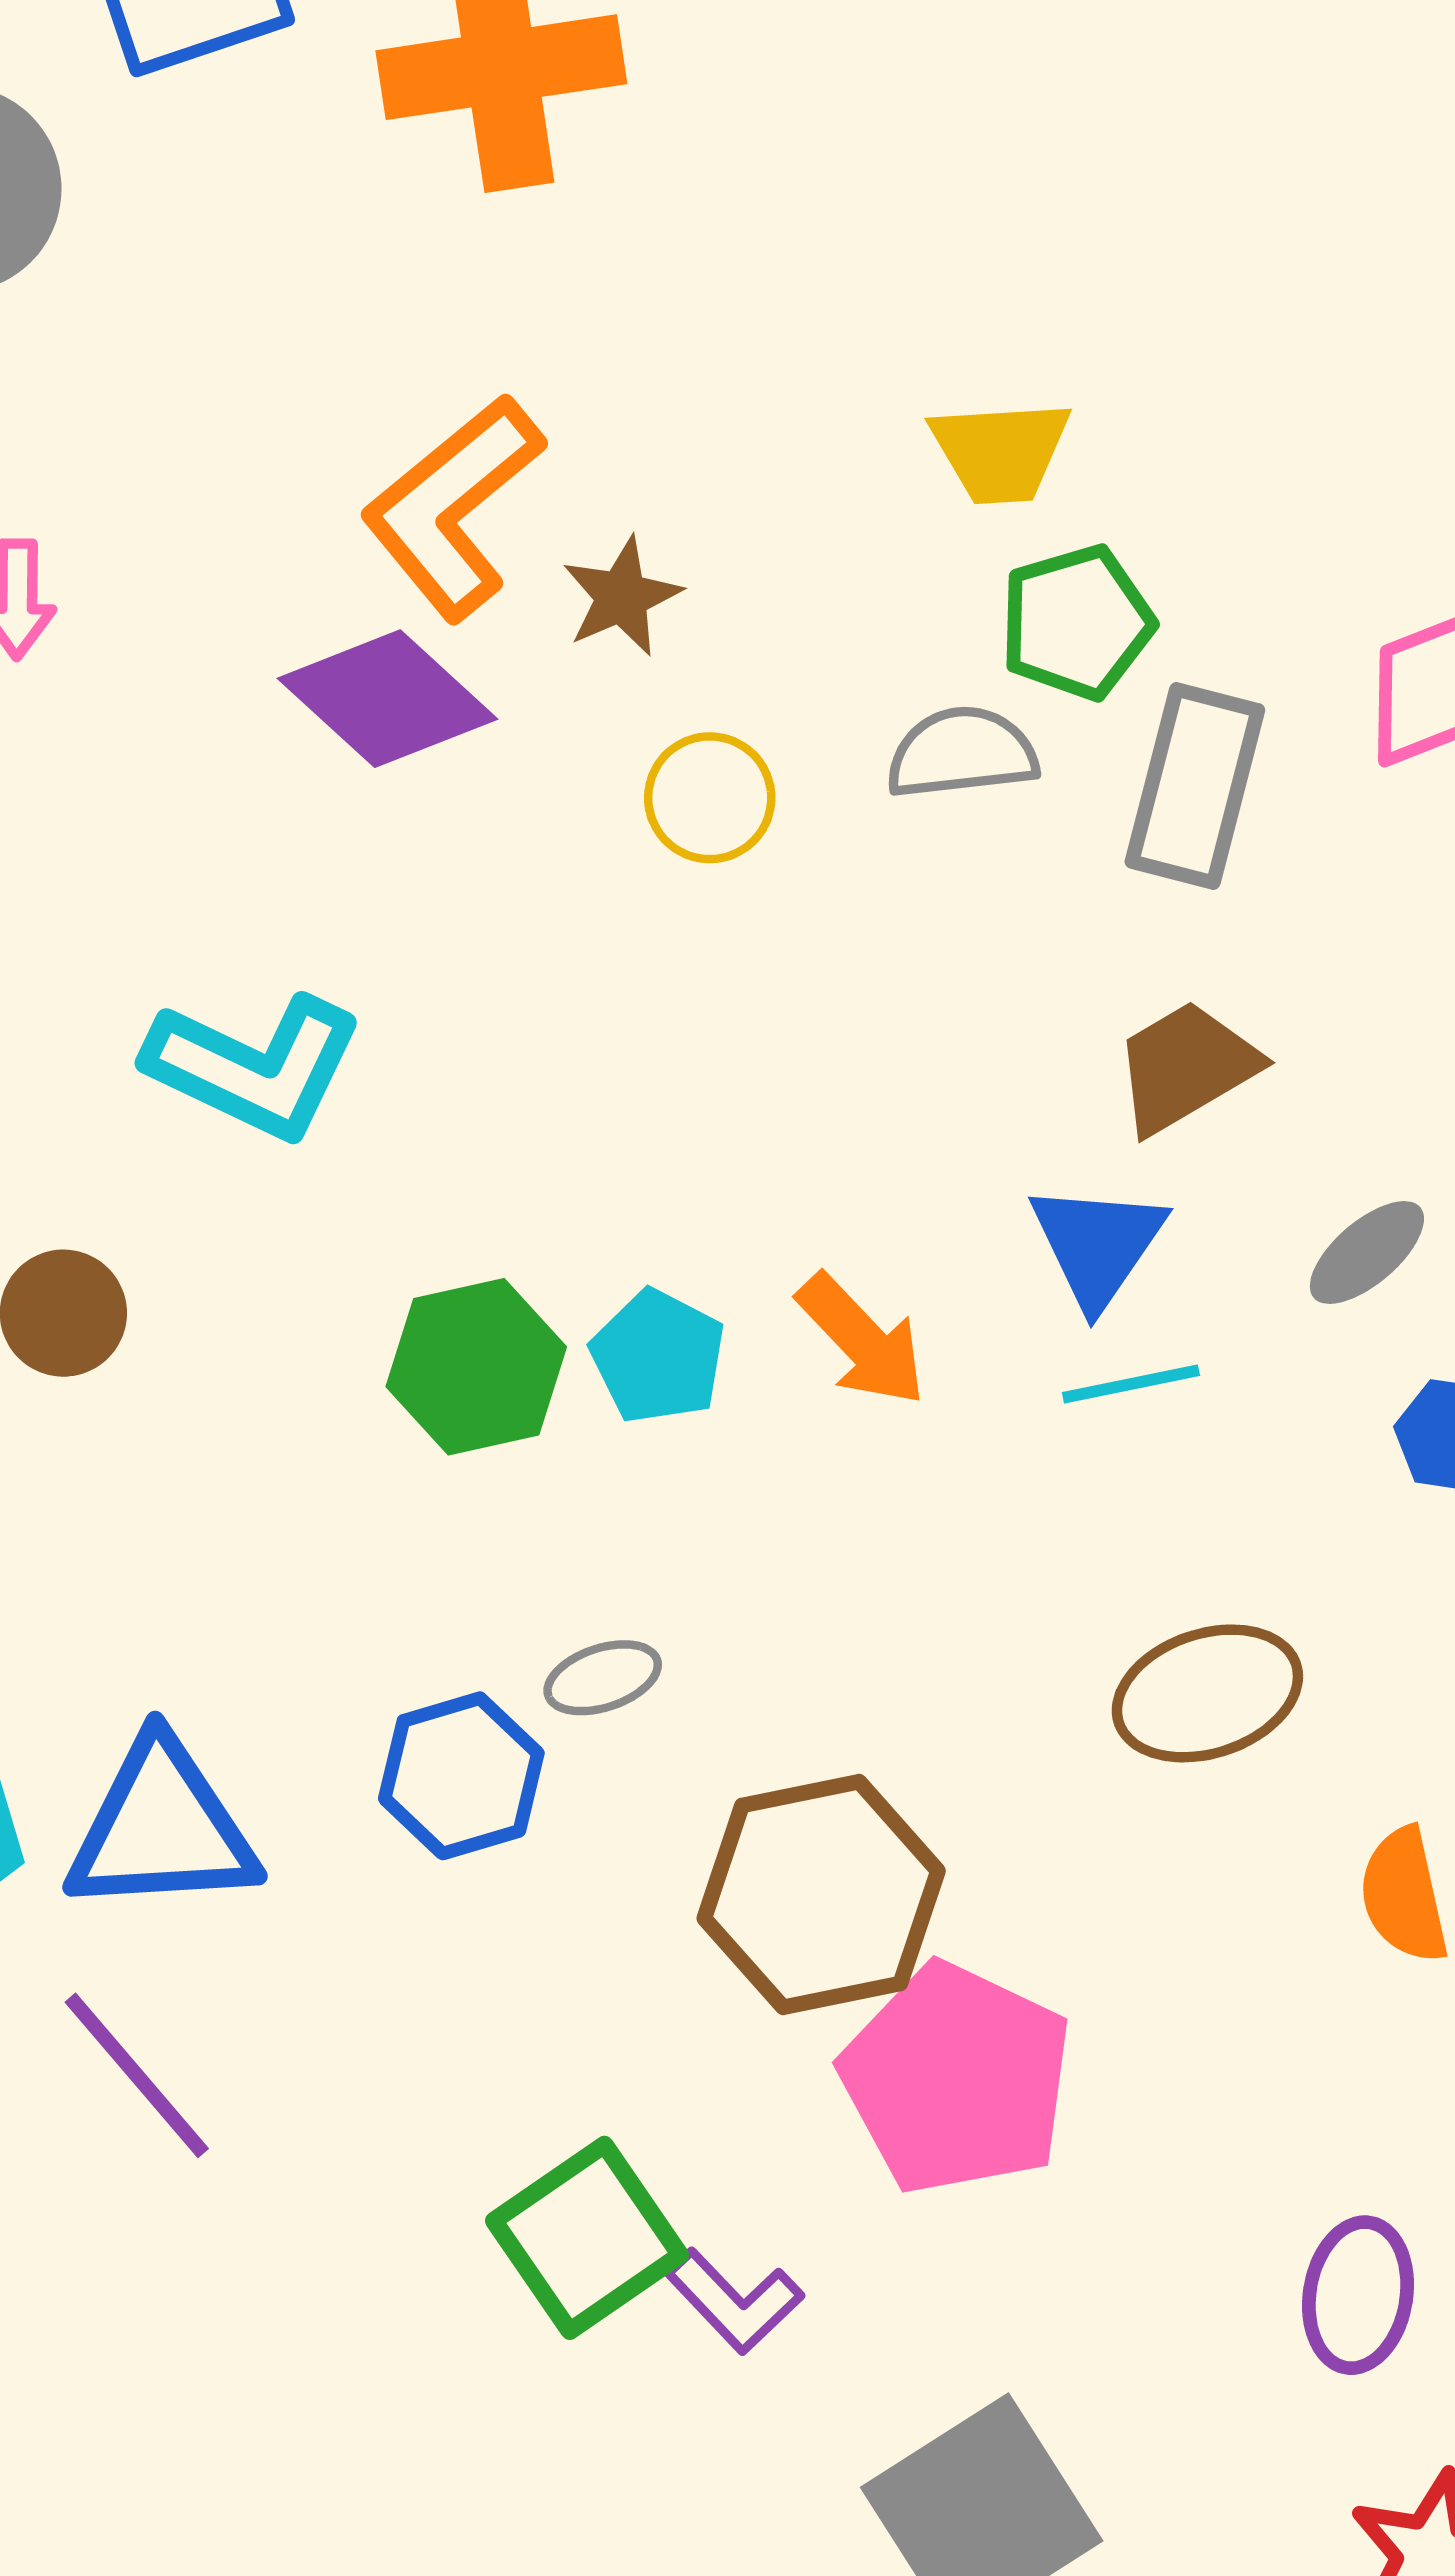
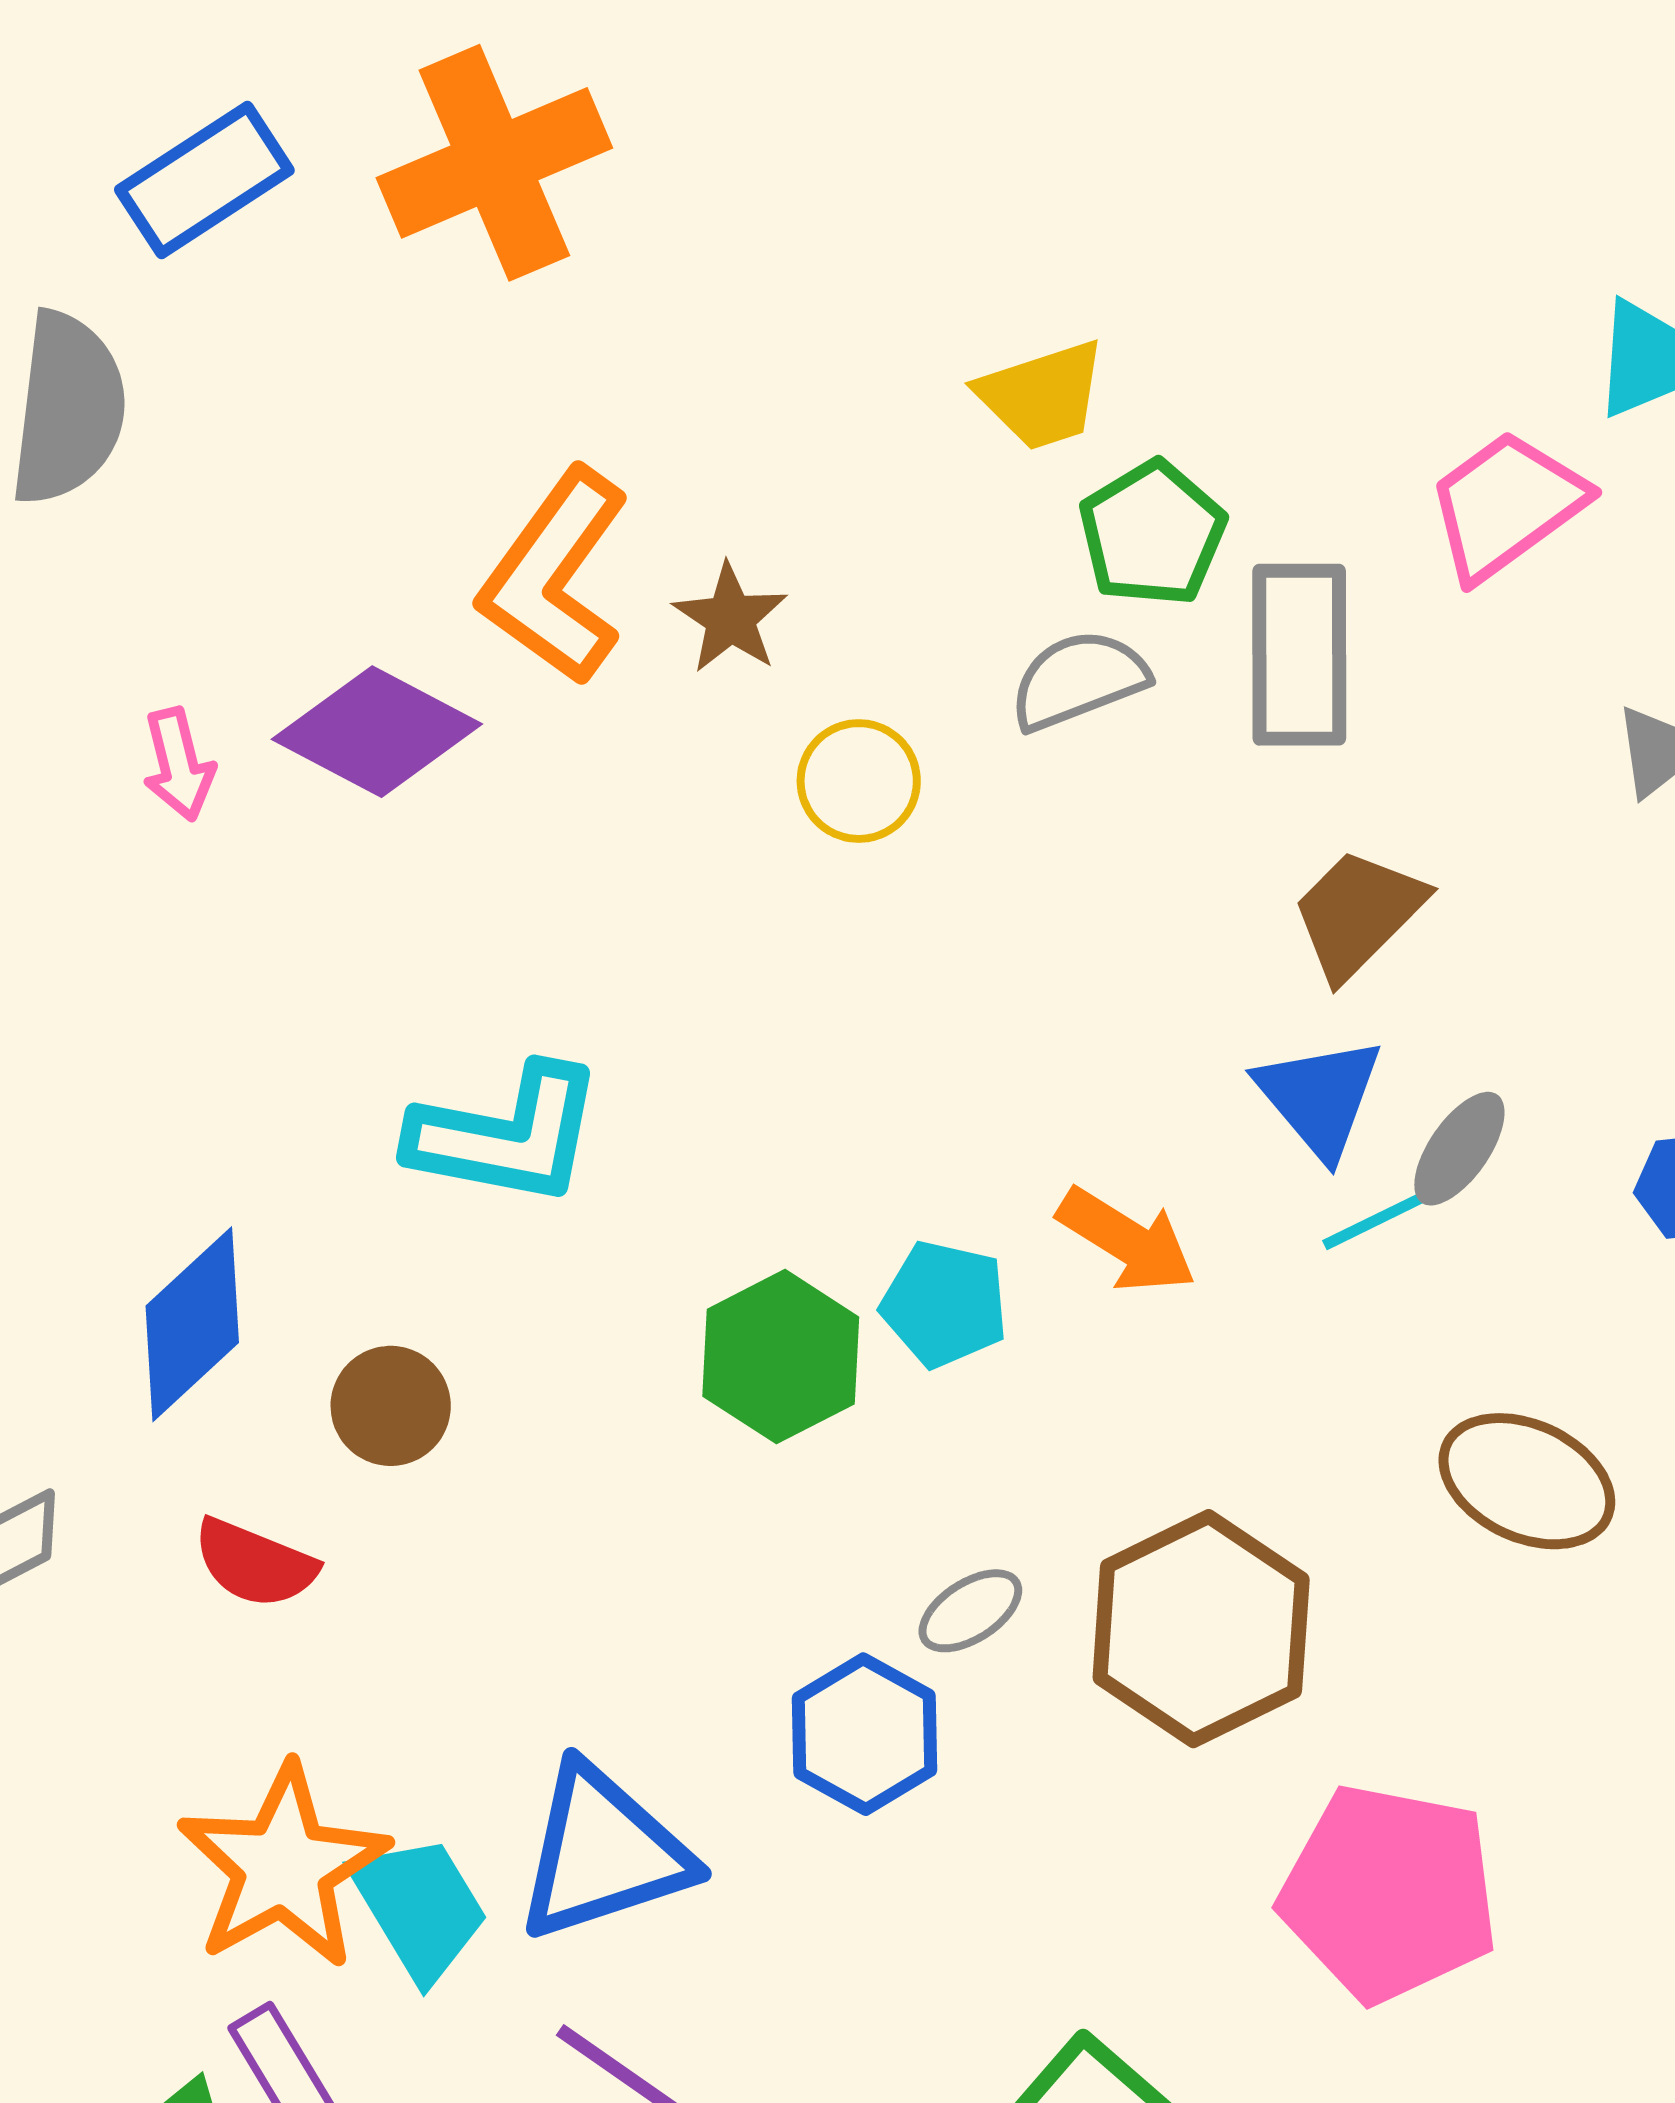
purple diamond: (387, 699) -> (377, 732), moved
gray ellipse: (1367, 1252) -> (1459, 1149), moved
brown ellipse: (1207, 1693) -> (1527, 1481), turned 58
brown hexagon: (821, 1895) -> (1201, 1629), moved

